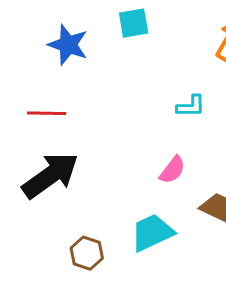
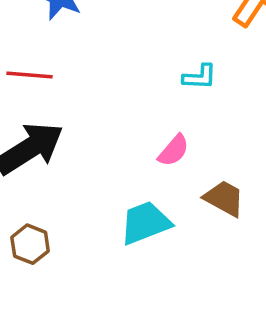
brown hexagon: (87, 253) -> (30, 244), moved

